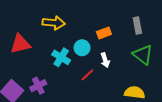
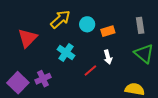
yellow arrow: (54, 23) -> (60, 19), turned -50
red triangle: (20, 44) -> (28, 38), turned -35
cyan circle: (82, 48) -> (87, 24), moved

